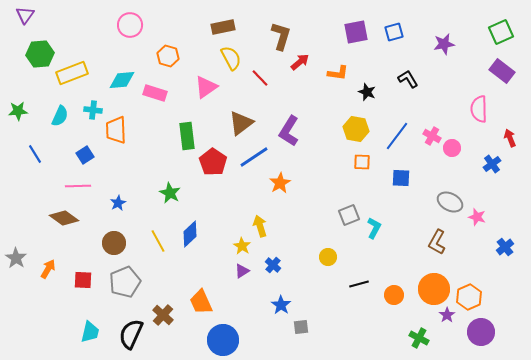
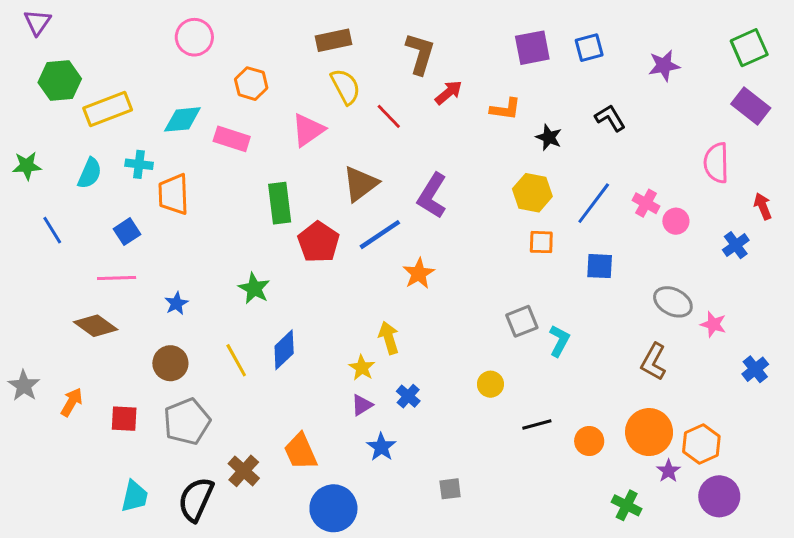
blue star: (281, 305) -> (381, 447), moved

